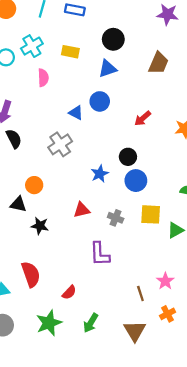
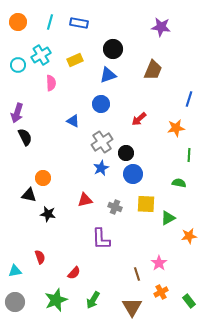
yellow rectangle: (70, 52) -> (75, 60), turned -35
blue triangle: (76, 113) -> (73, 121), moved
gray cross: (60, 144) -> (102, 142), moved
red semicircle: (31, 274) -> (40, 257), size x0.6

